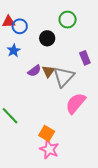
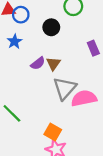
gray triangle: (64, 77) -> (65, 88), moved
pink semicircle: (76, 103) -> (84, 98), turned 40

